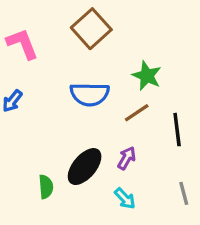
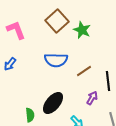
green star: (147, 76) -> (82, 30), moved
purple arrow: (127, 158) -> (92, 98), moved

